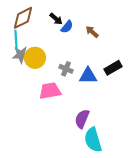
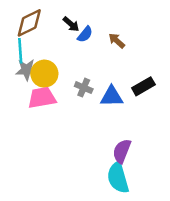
pink trapezoid: (50, 91) -> (42, 98), moved
purple semicircle: (82, 119) -> (122, 151), moved

